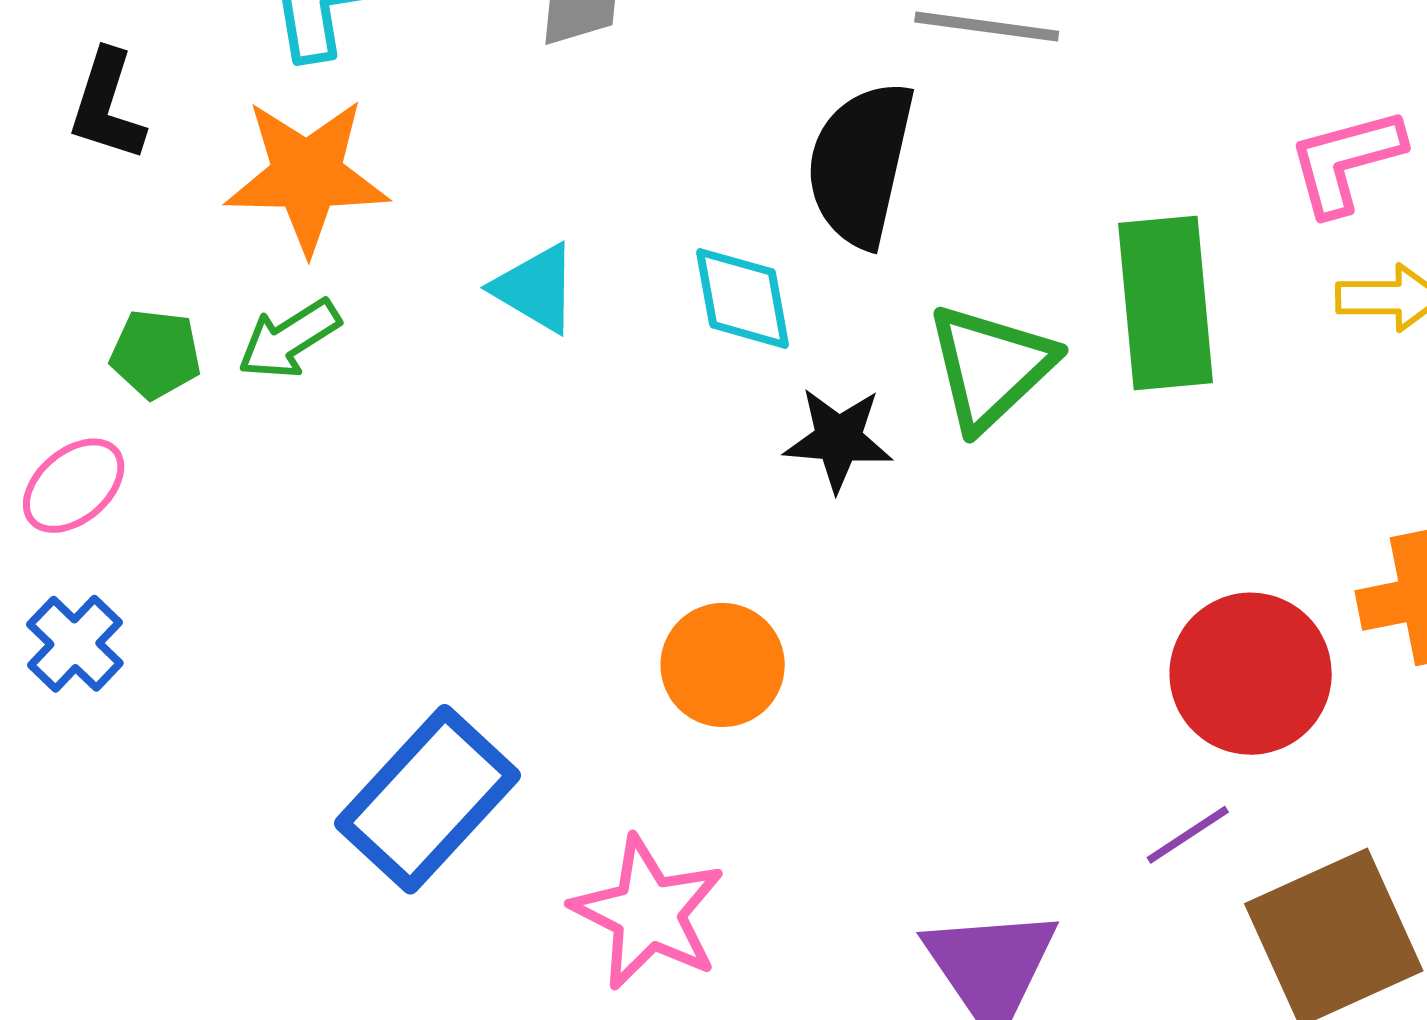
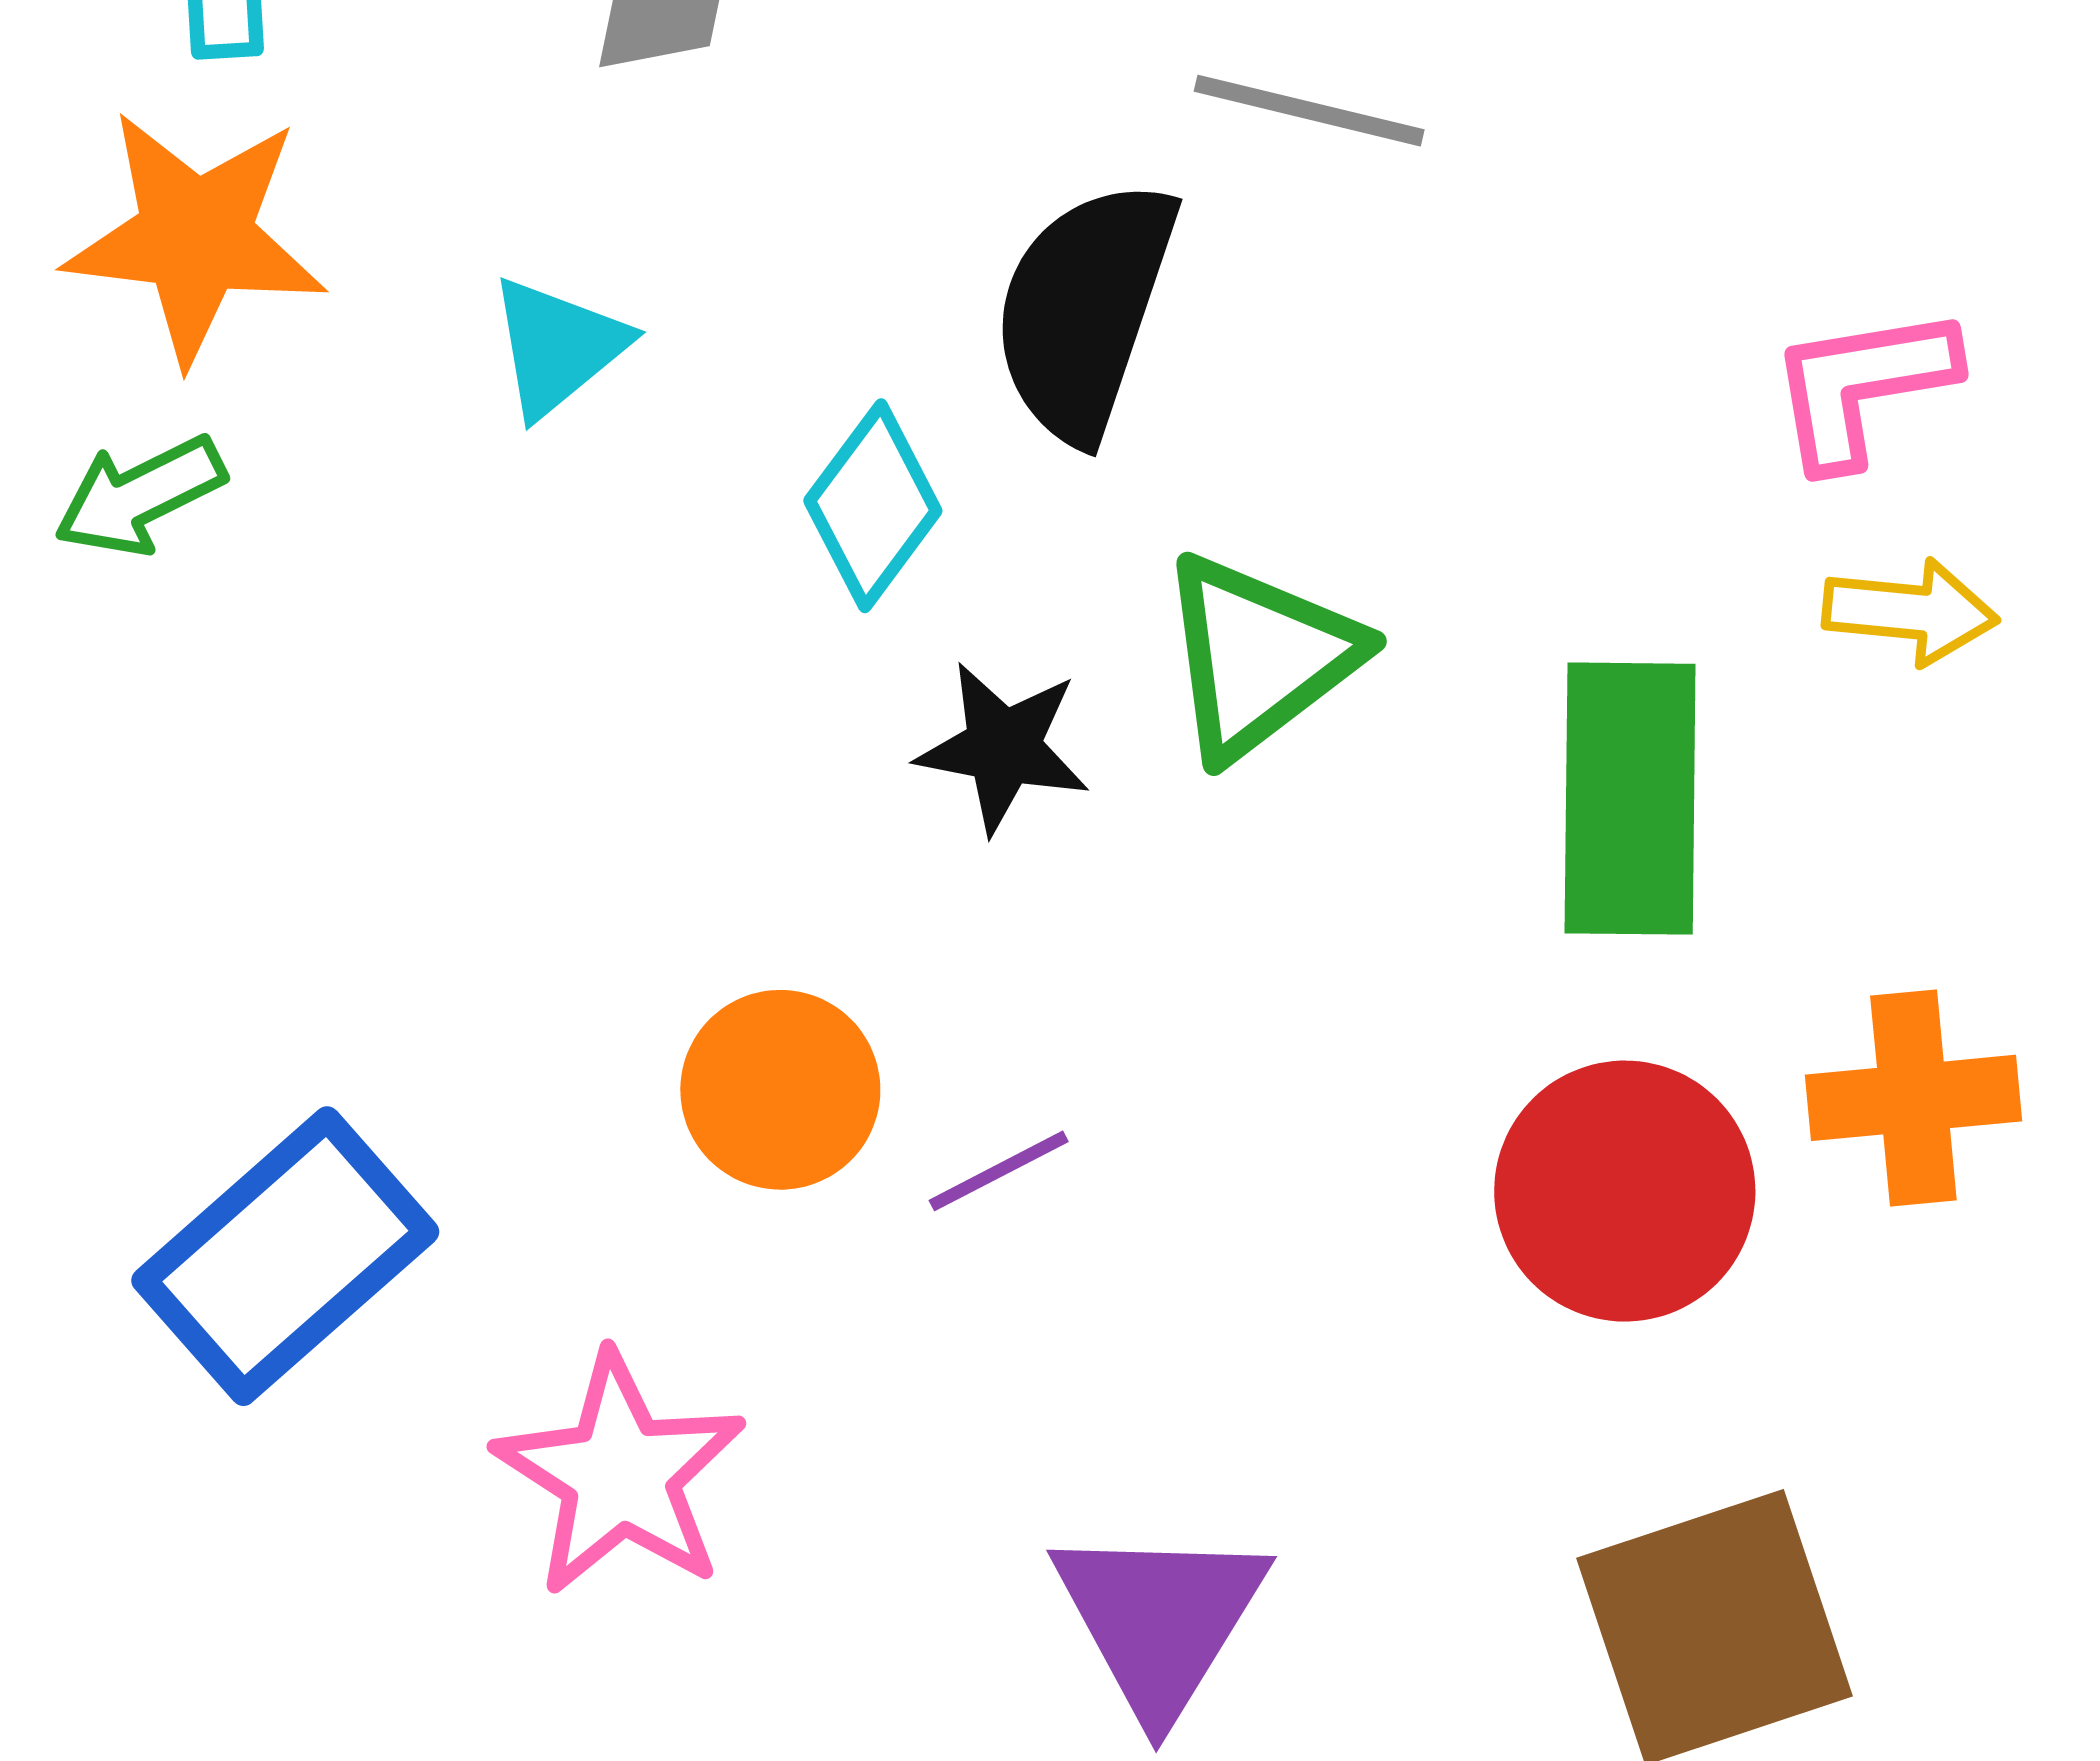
cyan triangle: (536, 288) -> (558, 347), moved, turned 44
cyan diamond: (742, 298) -> (873, 506), turned 41
green rectangle: (1166, 303) -> (1630, 799), moved
purple line: (1188, 835) -> (999, 1171), moved

